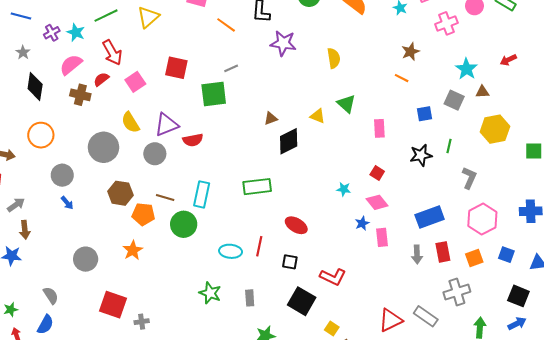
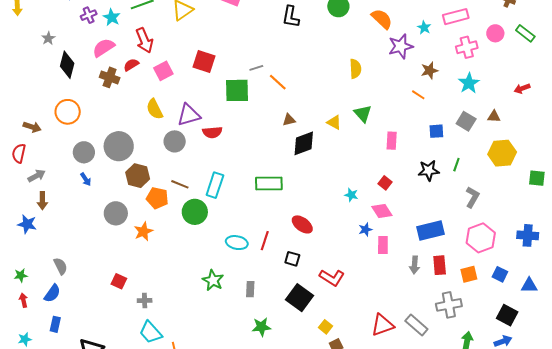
orange line: (226, 25) -> (278, 82), moved
purple star: (283, 43) -> (401, 46), moved, turned -30
gray star: (23, 52) -> (48, 38), moved
cyan star: (467, 69) -> (469, 83), moved
gray circle: (103, 147) -> (119, 146), moved
gray circle: (86, 259) -> (116, 213), moved
red square: (113, 305) -> (119, 281), size x0.6

